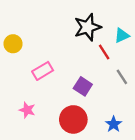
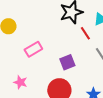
purple square: (83, 86) -> (67, 62), turned 35

